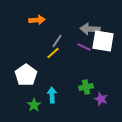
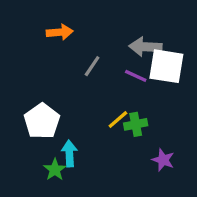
yellow line: (53, 53) -> (118, 120), moved
green cross: (86, 87) -> (136, 124), moved
cyan arrow: (52, 95) -> (69, 153), moved

